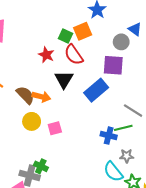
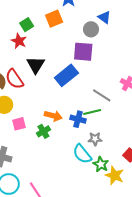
green square: (65, 36) -> (27, 25), moved, turned 32
red semicircle: (74, 55) -> (14, 79), moved
orange arrow: (41, 97) -> (53, 116), moved
pink square: (55, 128) -> (19, 124), moved
green cross: (41, 166) -> (43, 131), moved, turned 32

